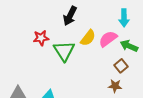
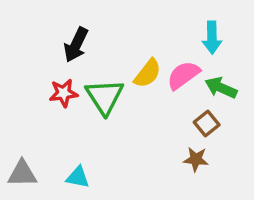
black arrow: (70, 16) -> (76, 45), moved
red star: (41, 38) -> (63, 93), moved

